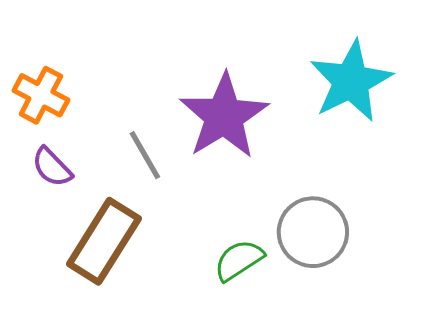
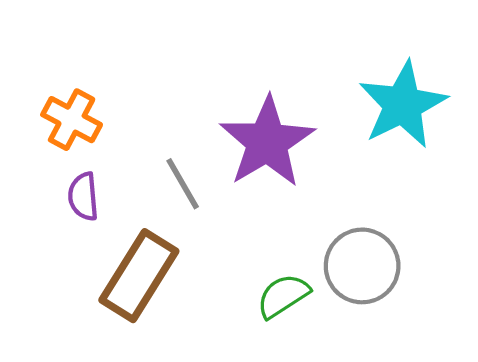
purple semicircle: (52, 167) -> (83, 197), turned 39

